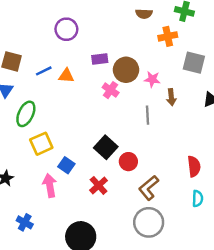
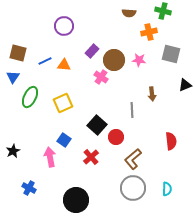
purple rectangle: (100, 59) -> (92, 51), turned -40
pink star: (152, 79) -> (139, 60), moved
brown arrow: (171, 97) -> (152, 94), moved
gray line: (147, 115) -> (132, 110), moved
yellow square: (41, 144) -> (63, 103), moved
cyan semicircle: (198, 199) -> (167, 189), moved

